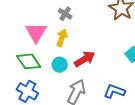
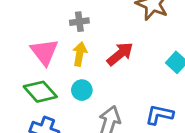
gray cross: (65, 14) -> (79, 22), turned -32
red arrow: (85, 59) -> (120, 54), moved

